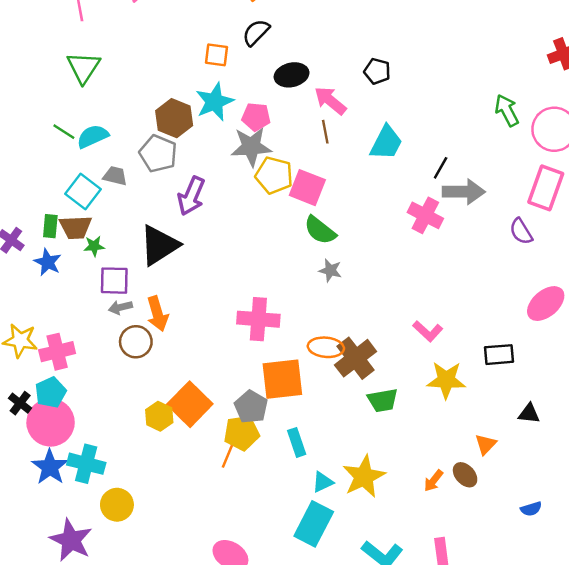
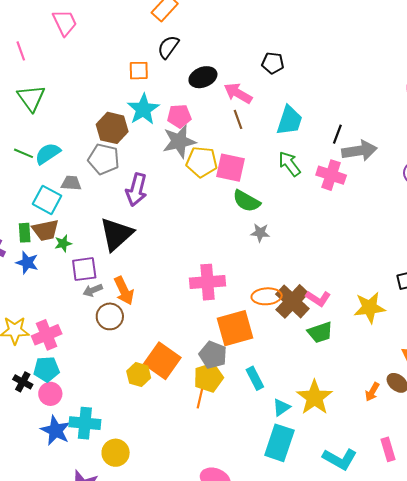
green arrow: (507, 110) -> (289, 164), moved
pink L-shape: (428, 331) -> (318, 298), moved
cyan pentagon: (51, 392) -> (46, 369), turned 30
pink circle: (51, 422) -> (50, 394), size x0.6

